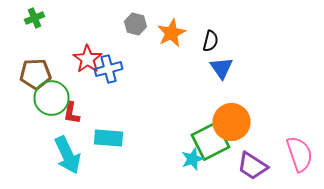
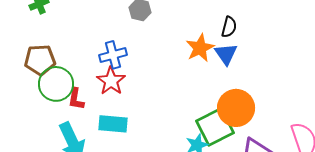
orange star: (172, 33) -> (200, 48), moved
black semicircle: (210, 41) -> (229, 27), moved
red star: (88, 59) -> (111, 81), moved

